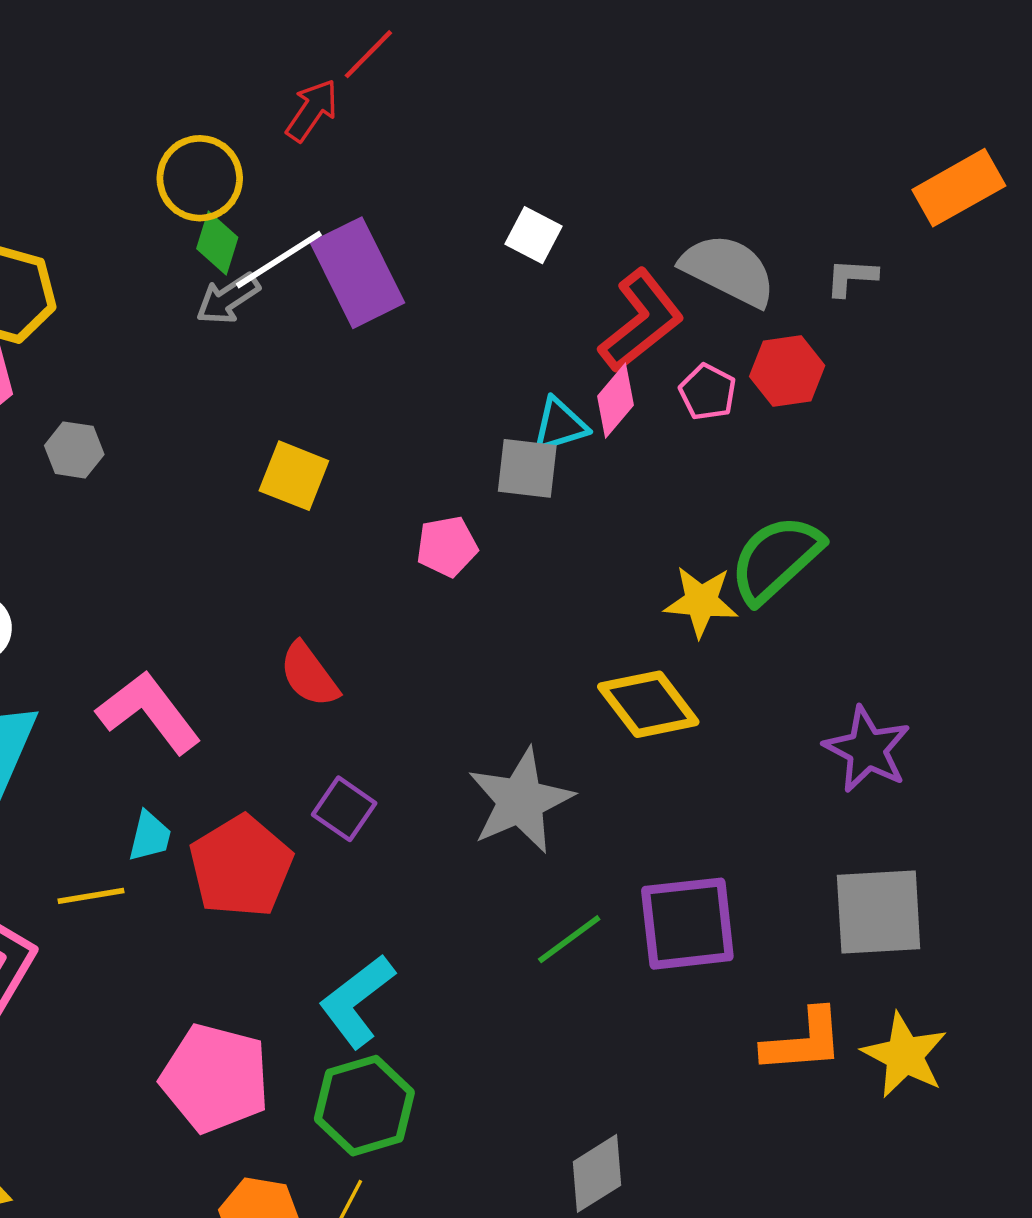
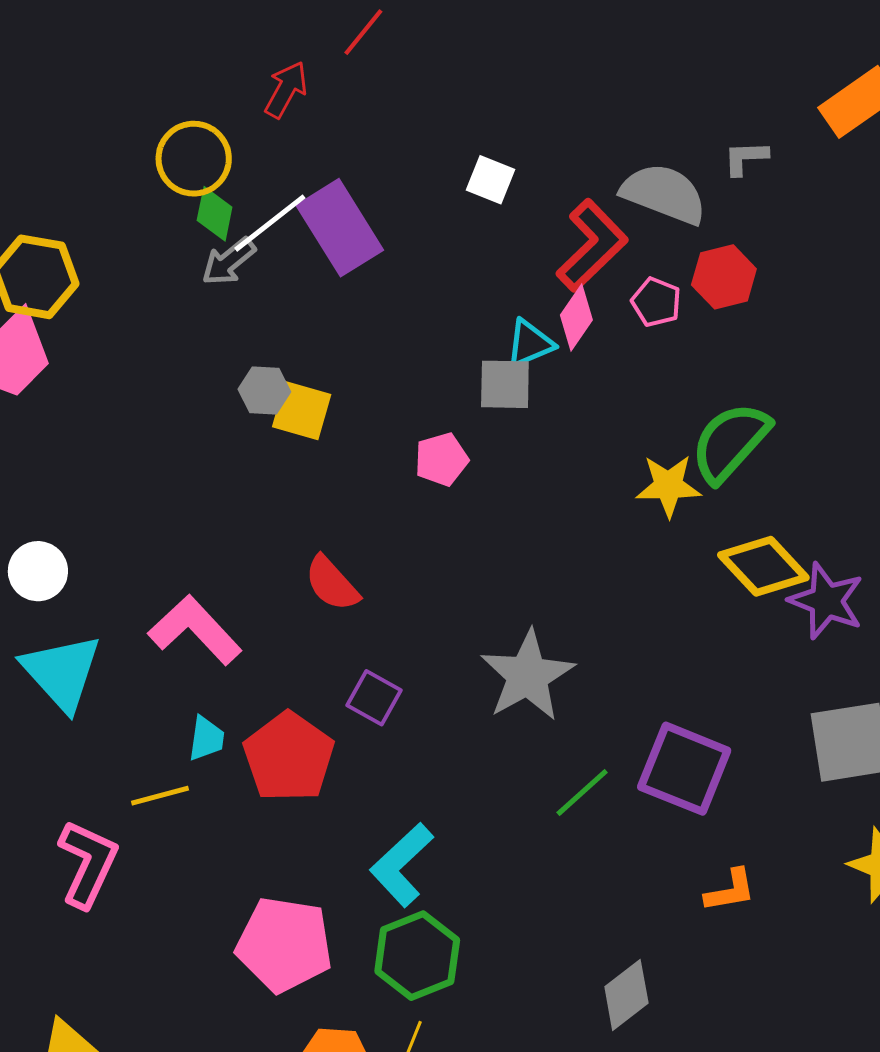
red line: (368, 54) -> (363, 32), moved
gray L-shape: (851, 277) -> (746, 158), moved
gray hexagon: (74, 450) -> (264, 391), moved
yellow diamond: (648, 704) -> (763, 566), moved
purple square: (687, 924) -> (684, 769), turned 34
orange L-shape: (803, 1041) -> (730, 891), moved, size x0.7

